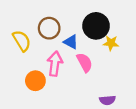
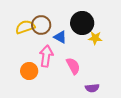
yellow semicircle: (22, 41) -> (25, 27), moved, turned -78
pink semicircle: (85, 62) -> (73, 66), moved

